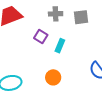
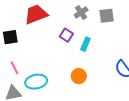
gray cross: (56, 14) -> (81, 12), turned -32

